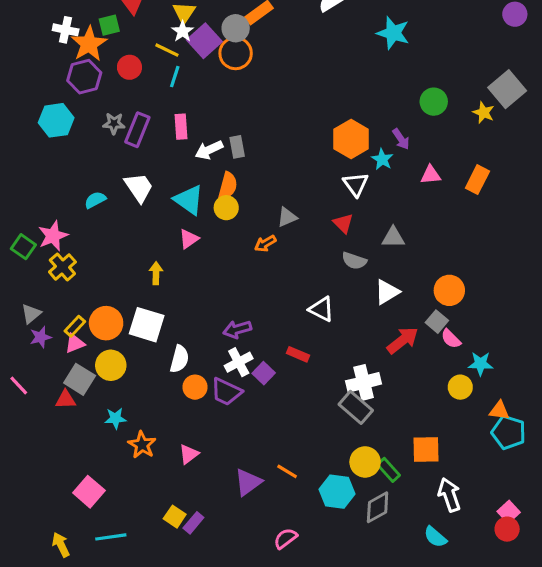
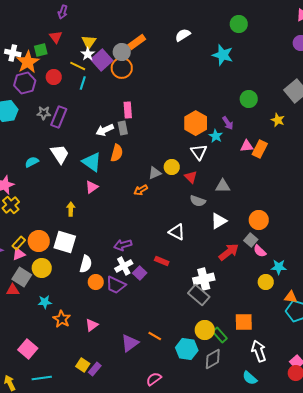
yellow star: (484, 113) -> (278, 120), moved
pink rectangle: (181, 127) -> (128, 110), moved
orange rectangle: (477, 180) -> (260, 149), moved
yellow circle: (226, 208) -> (172, 167), moved

